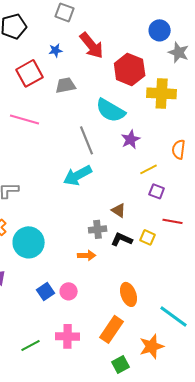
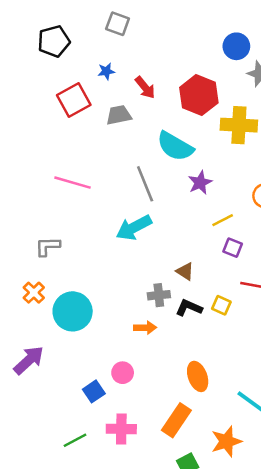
red arrow: (92, 45) -> (145, 88), moved, size x0.7
pink line: (25, 119) -> (73, 183), moved
blue square: (46, 291) -> (94, 391), moved

